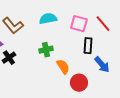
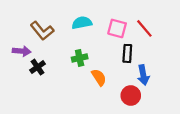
blue arrow: (102, 65) -> (143, 75), turned 30
red circle: (79, 83) -> (131, 96), moved

